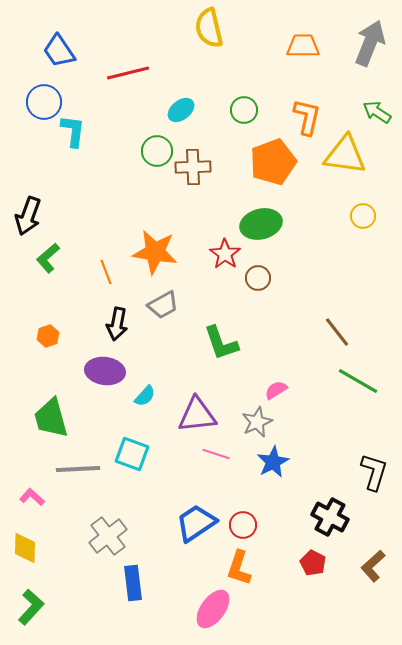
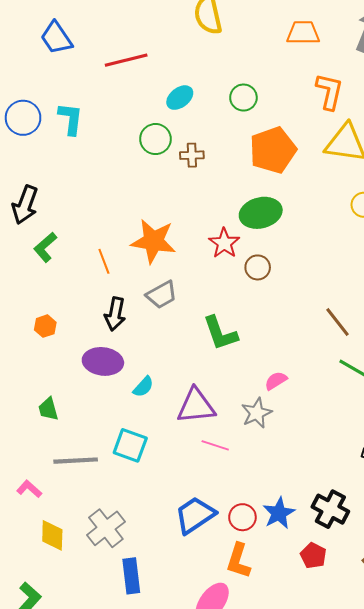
blue circle: (44, 102) -> (23, 118), moved
orange L-shape: (307, 117) -> (329, 91), moved
brown cross: (193, 167) -> (192, 155), size x0.7
green trapezoid: (51, 418) -> (48, 409), size x0.6
blue star: (273, 462) -> (279, 513), moved
yellow diamond: (25, 548) -> (52, 535), moved

